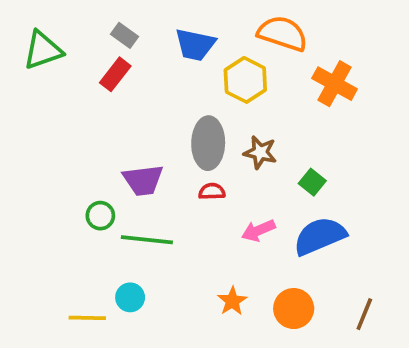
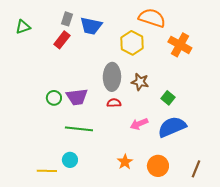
gray rectangle: (125, 35) -> (67, 19), turned 72
blue trapezoid: (195, 45) -> (91, 26), moved
green triangle: (43, 50) -> (23, 27), size x0.7
green circle: (100, 216) -> (54, 98), moved

